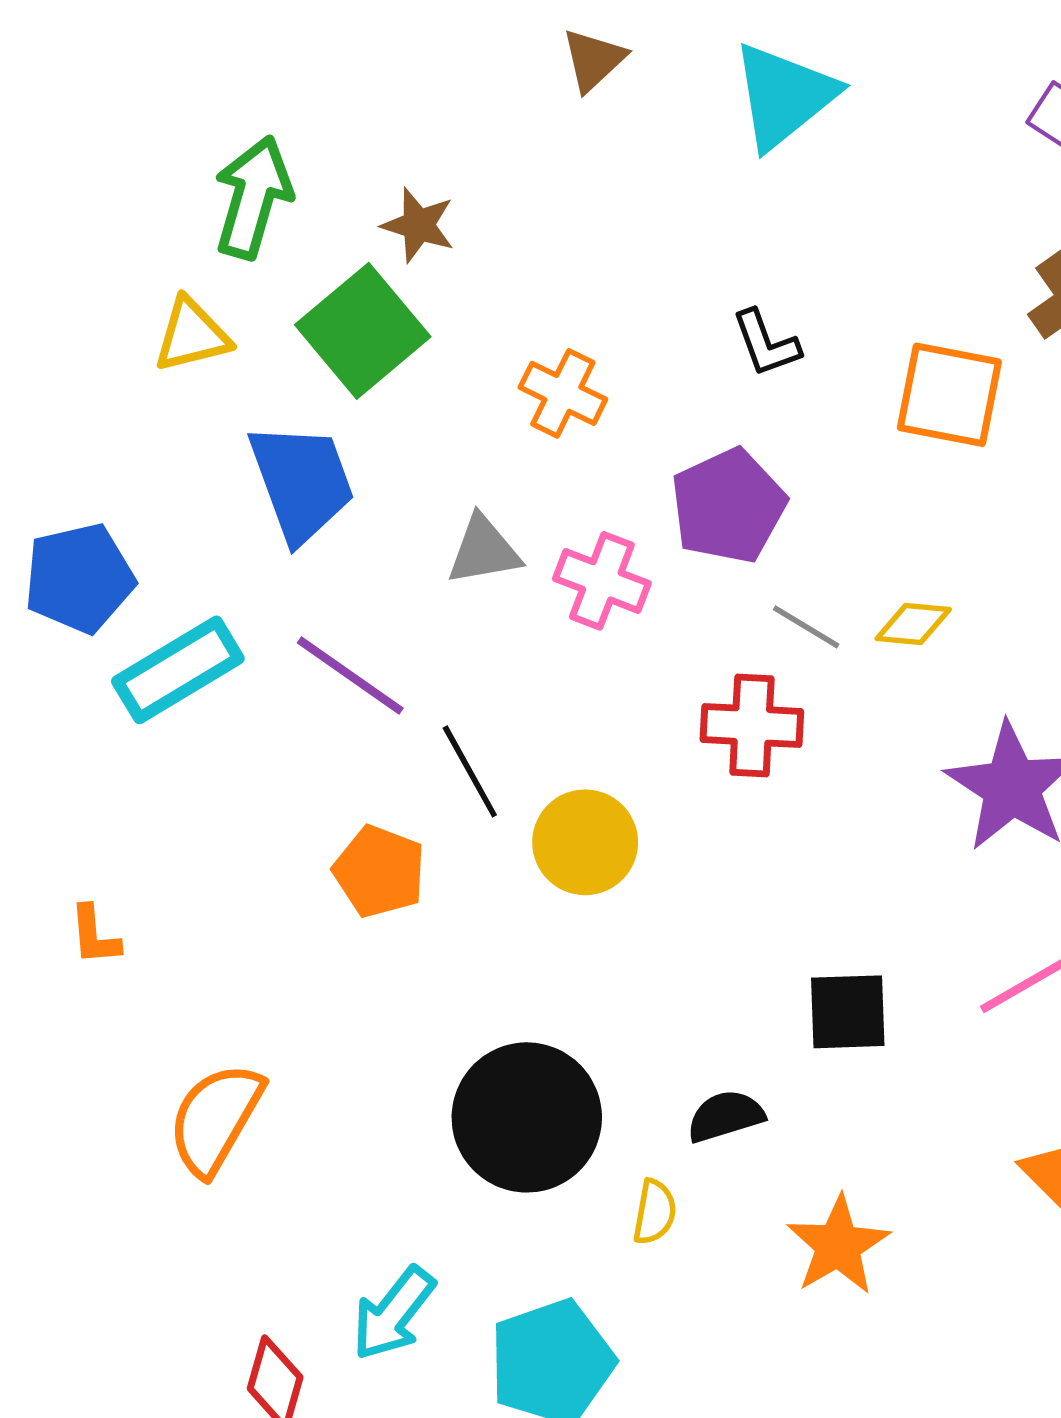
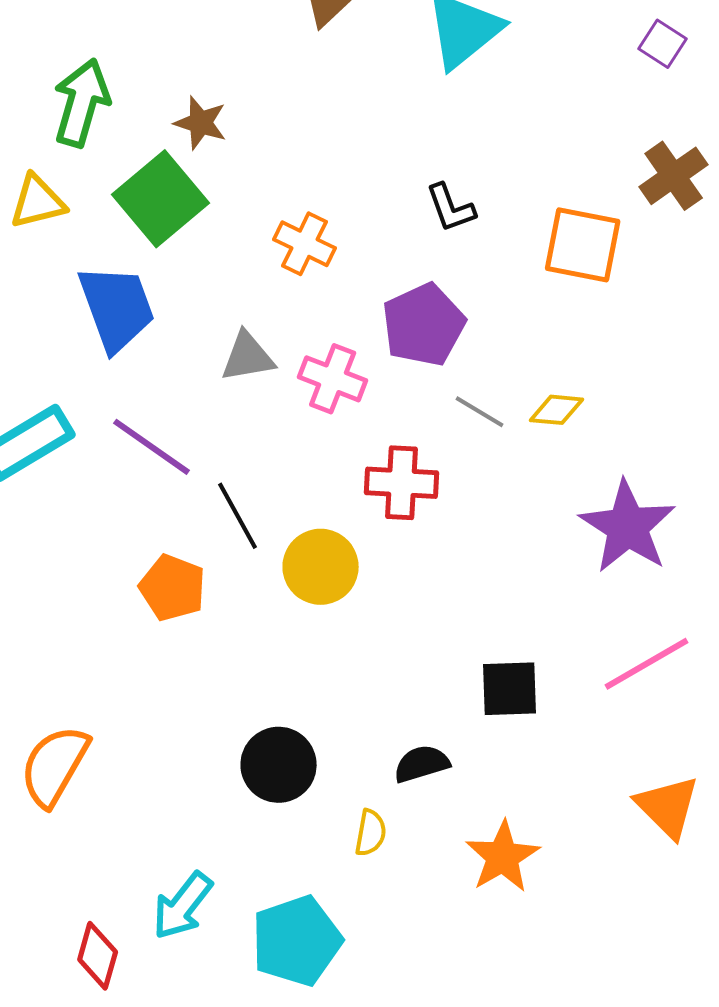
red cross: (752, 726) -> (402, 483), moved
black circle: (527, 1117) -> (279, 765), size x0.7

